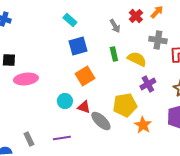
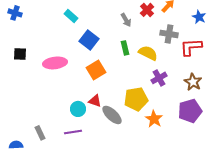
cyan rectangle: (70, 20) -> (71, 16), moved
blue square: (78, 46) -> (89, 40), turned -36
pink ellipse: (26, 79) -> (55, 63), moved
cyan circle: (65, 101) -> (78, 109), moved

